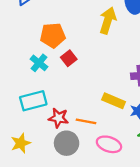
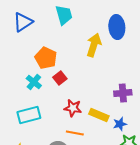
orange pentagon: (53, 35) -> (46, 58), turned 30
red star: (58, 118) -> (73, 108), moved

